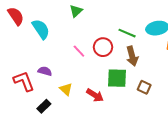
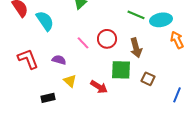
green line: (127, 33) -> (136, 15), moved
purple semicircle: (45, 71) -> (59, 60), moved
red L-shape: (24, 81) -> (28, 59), moved
black rectangle: (44, 106) -> (48, 98), turned 32

